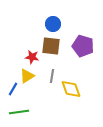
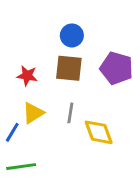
red star: (32, 57) -> (27, 76), moved

